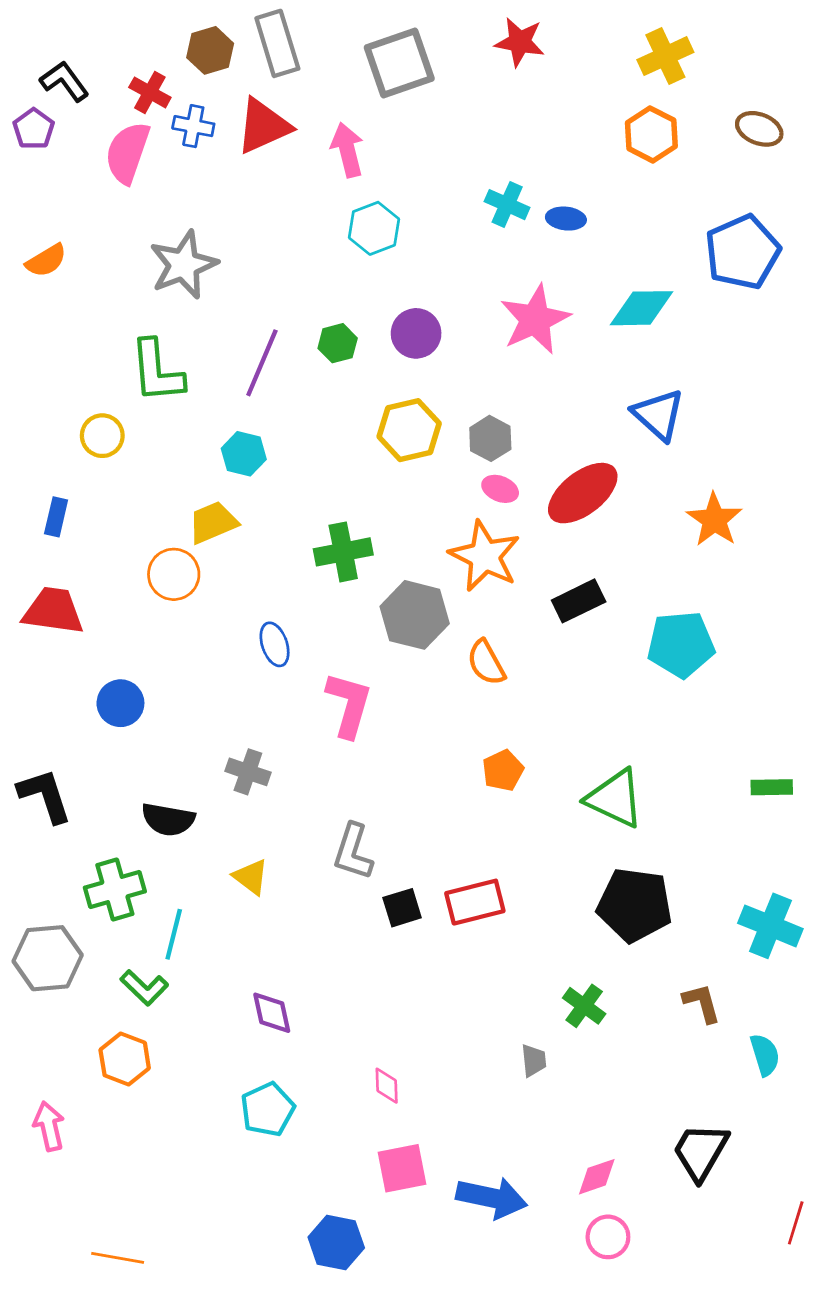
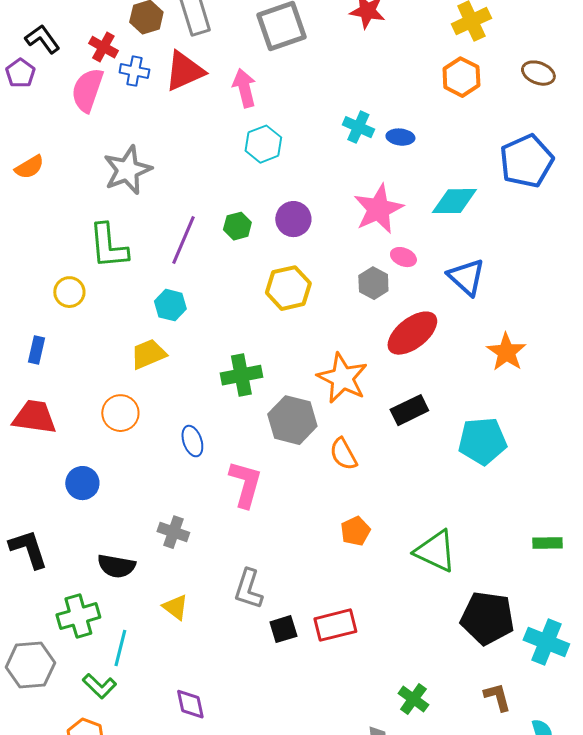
gray hexagon: (490, 438) -> (373, 283), moved
pink ellipse: (500, 489) -> (403, 257), moved
orange circle: (174, 574) -> (120, 413), moved
black pentagon: (635, 905) -> (487, 618), moved

